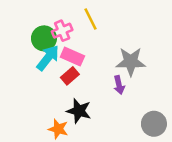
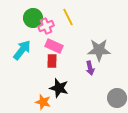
green circle: (44, 38) -> (33, 18), moved
cyan arrow: (48, 58) -> (22, 50), moved
red rectangle: (70, 76) -> (52, 61), turned -48

